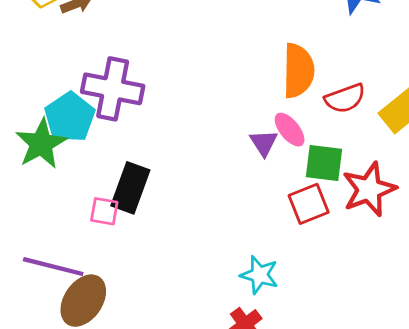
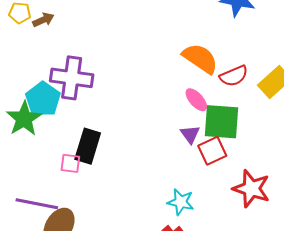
orange semicircle: (298, 71) -> (200, 58), turned -54
purple triangle: (264, 143) -> (190, 134), moved
green square: (324, 163) -> (221, 122), size x1.4
red star: (369, 189) -> (251, 189), moved, turned -30

